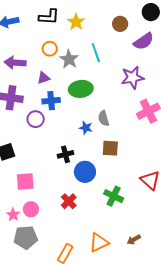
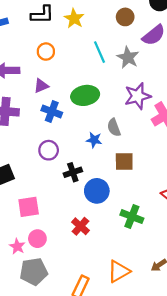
gray star: (69, 59) -> (128, 57), moved
purple star: (133, 78) -> (138, 96), moved
blue cross: (51, 101) -> (52, 111), turned 30
purple circle: (36, 119) -> (49, 150), moved

